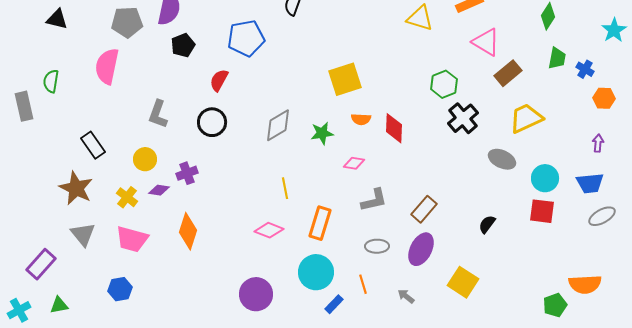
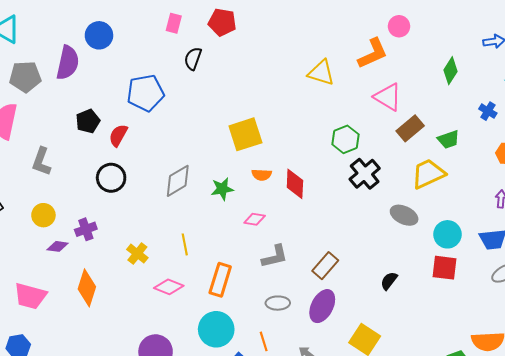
black pentagon: (183, 45) -> (88, 121), moved
green trapezoid: (557, 58) -> (448, 139), moved, turned 60
blue cross: (585, 69) -> (488, 111), moved
gray L-shape: (158, 114) -> (41, 162), moved
yellow cross: (127, 197) -> (137, 254), moved

